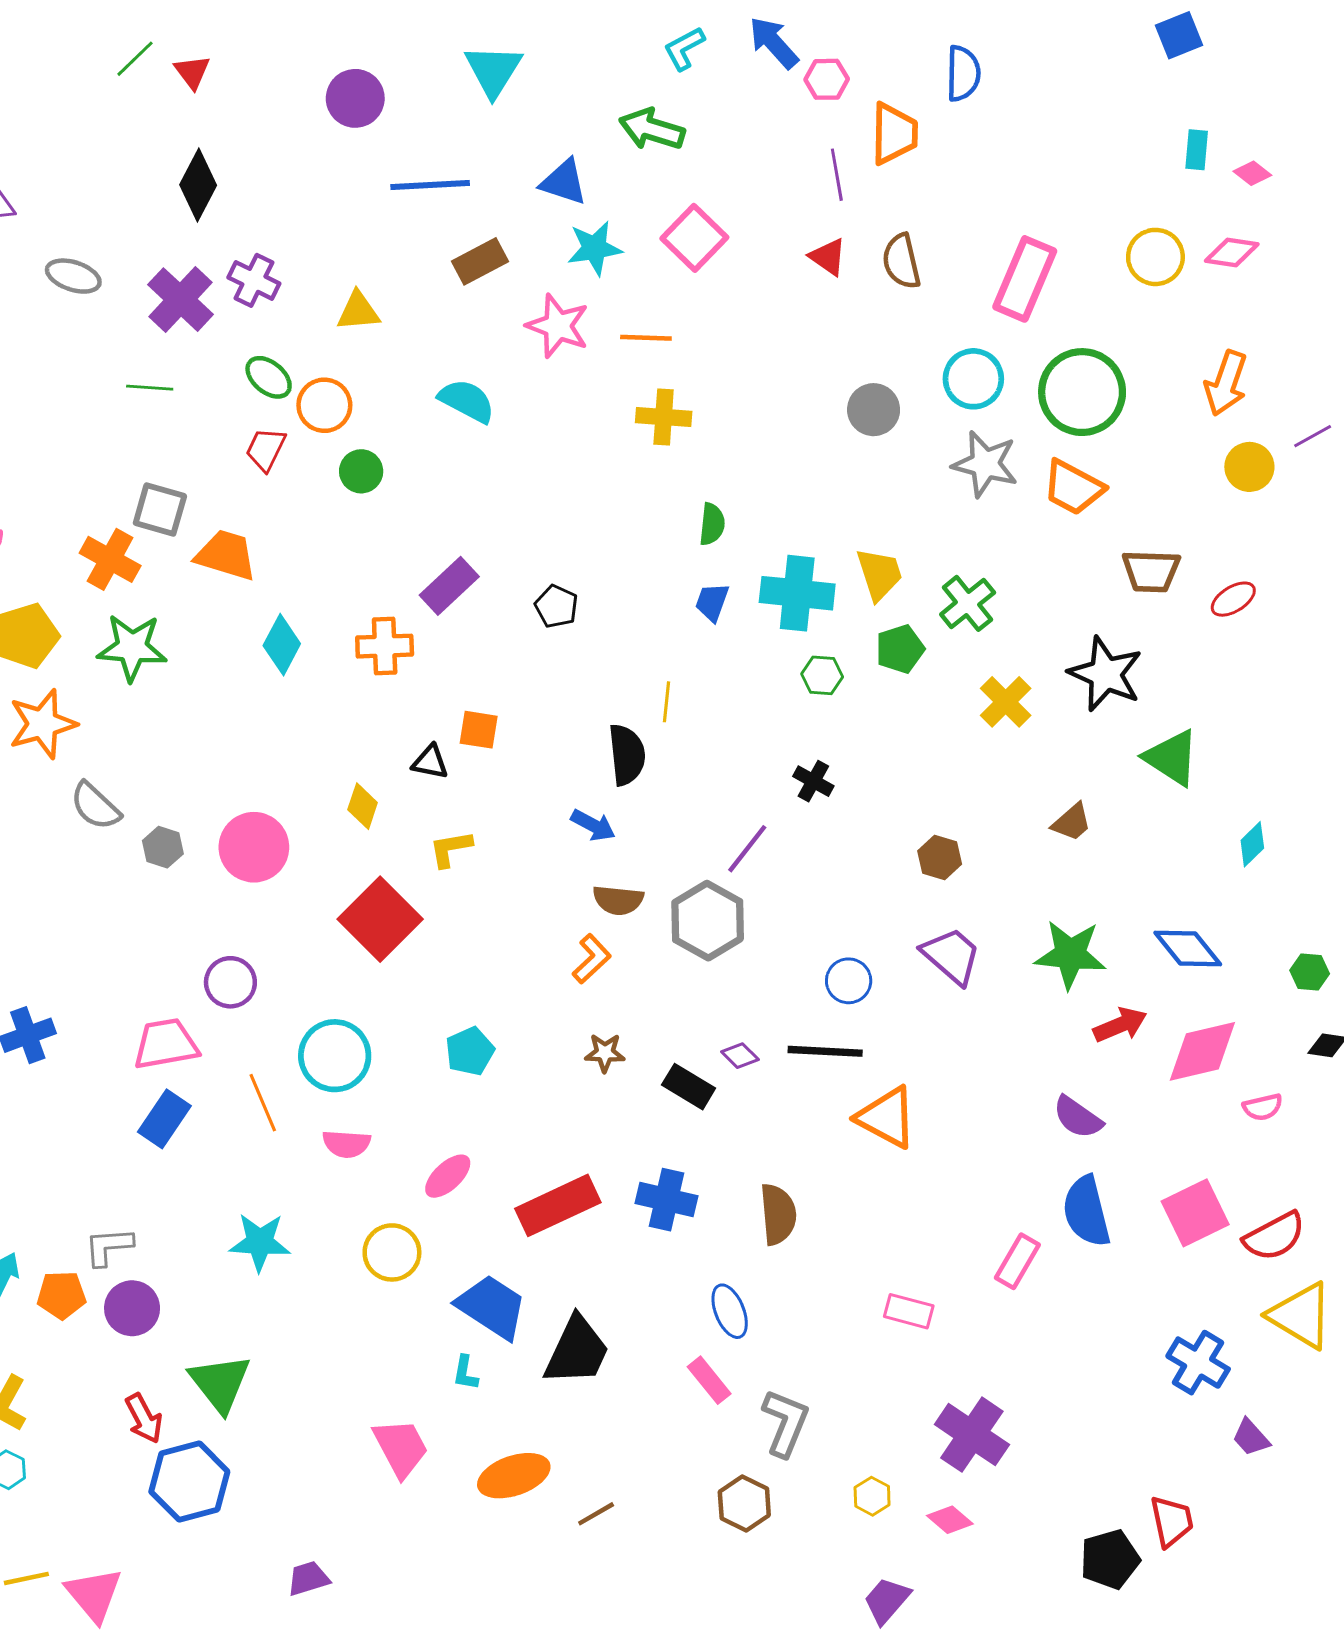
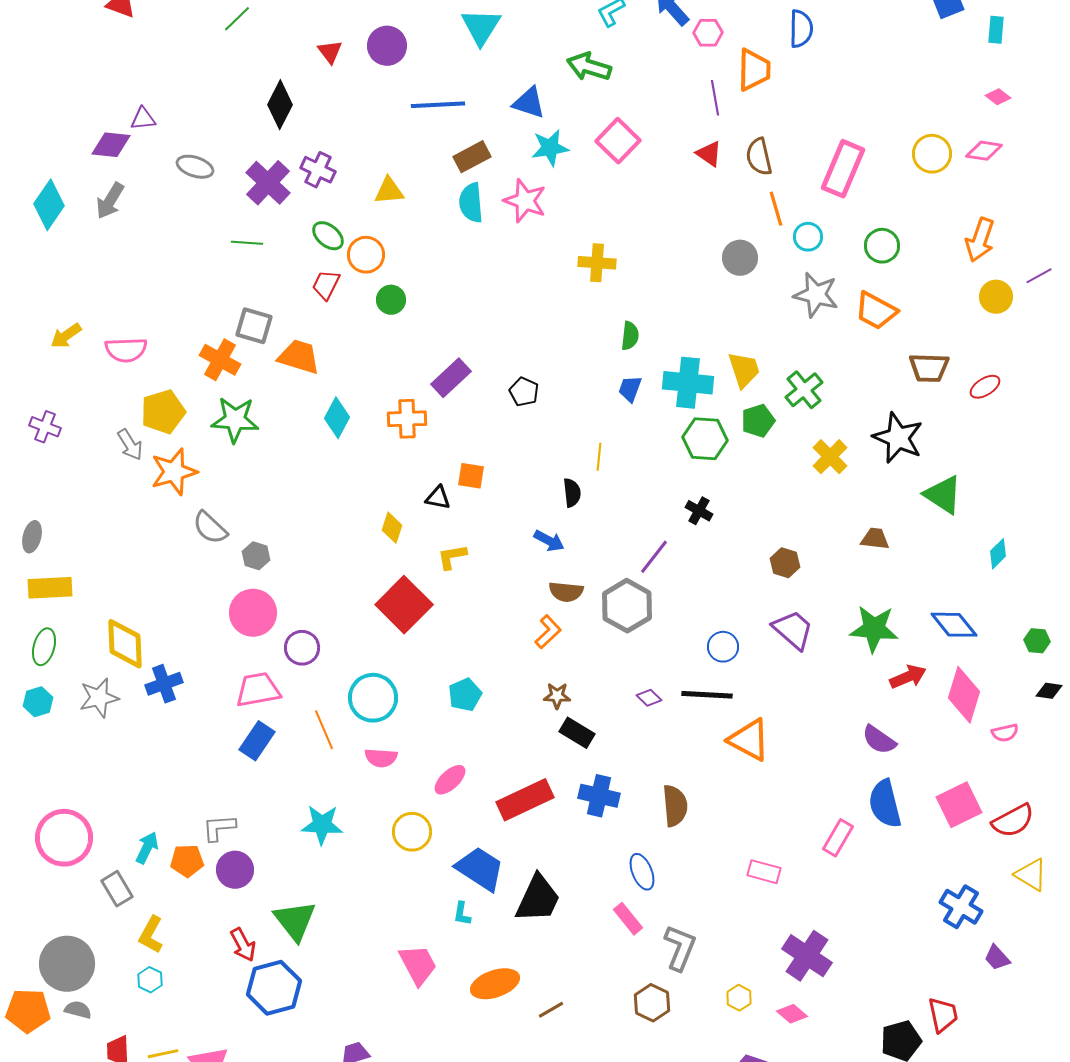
red triangle: (192, 72) -> (330, 52), moved
cyan rectangle: (1197, 150) -> (996, 30), moved
orange line: (646, 338) -> (776, 209), moved, turned 72
cyan circle: (973, 379) -> (808, 237), size x0.7
green circle: (1082, 392) -> (882, 246), size x0.6
cyan semicircle: (467, 401) -> (471, 203), moved, turned -123
green hexagon: (822, 675) -> (705, 439), size x1.6
black semicircle: (627, 755) -> (572, 493), size x0.7
brown trapezoid: (1072, 822) -> (875, 539), turned -132
pink circle: (254, 847) -> (253, 613), moved
pink diamond: (1202, 1051) -> (964, 695), turned -60
black rectangle: (689, 1087) -> (577, 733), moved
yellow triangle: (1301, 1316) -> (1031, 875), size x0.7

